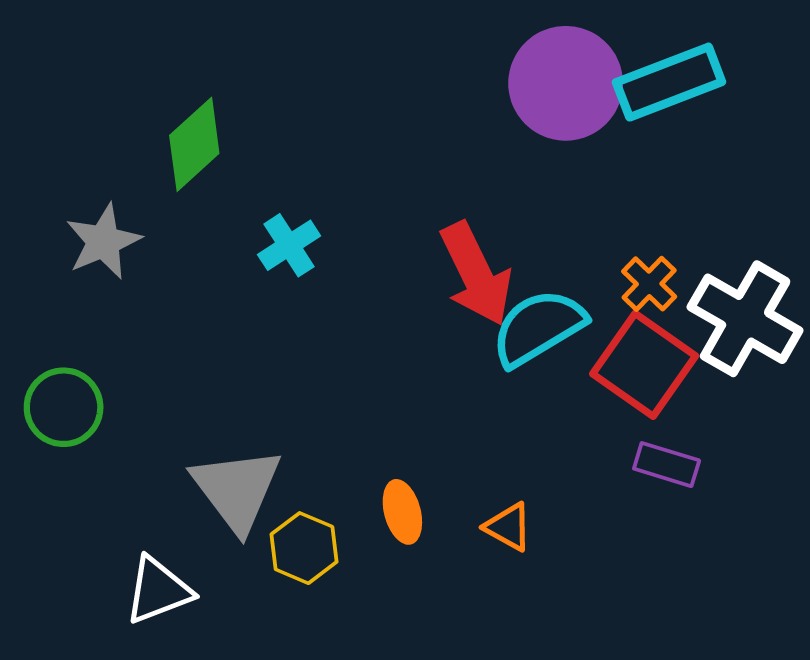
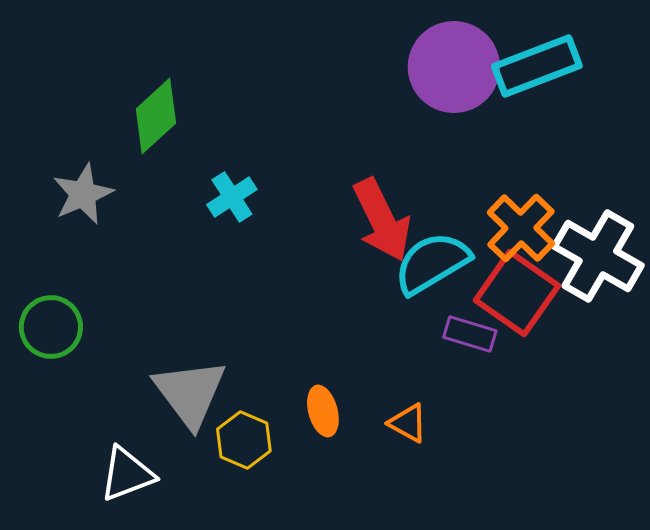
orange cross: (649, 284) -> (521, 228), size x1.5
purple rectangle: (667, 465) -> (470, 334), moved

